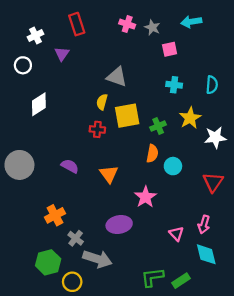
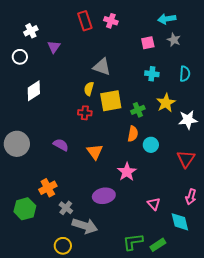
red rectangle: (77, 24) -> (85, 21), moved
gray star: (152, 27) -> (174, 40), moved
pink arrow: (204, 225) -> (191, 197), moved
green hexagon: (48, 262) -> (25, 209), moved

